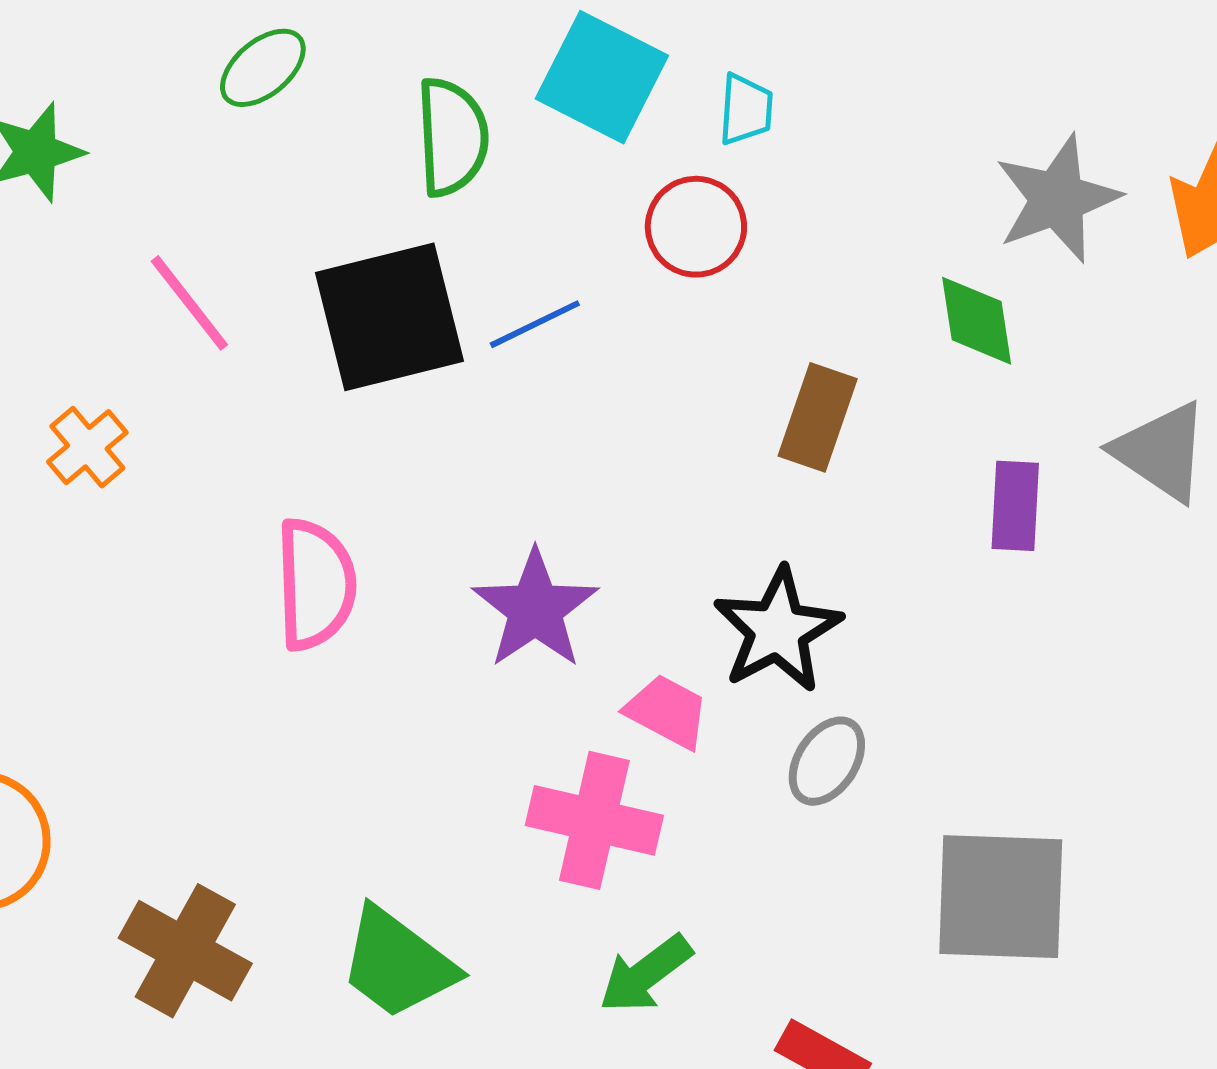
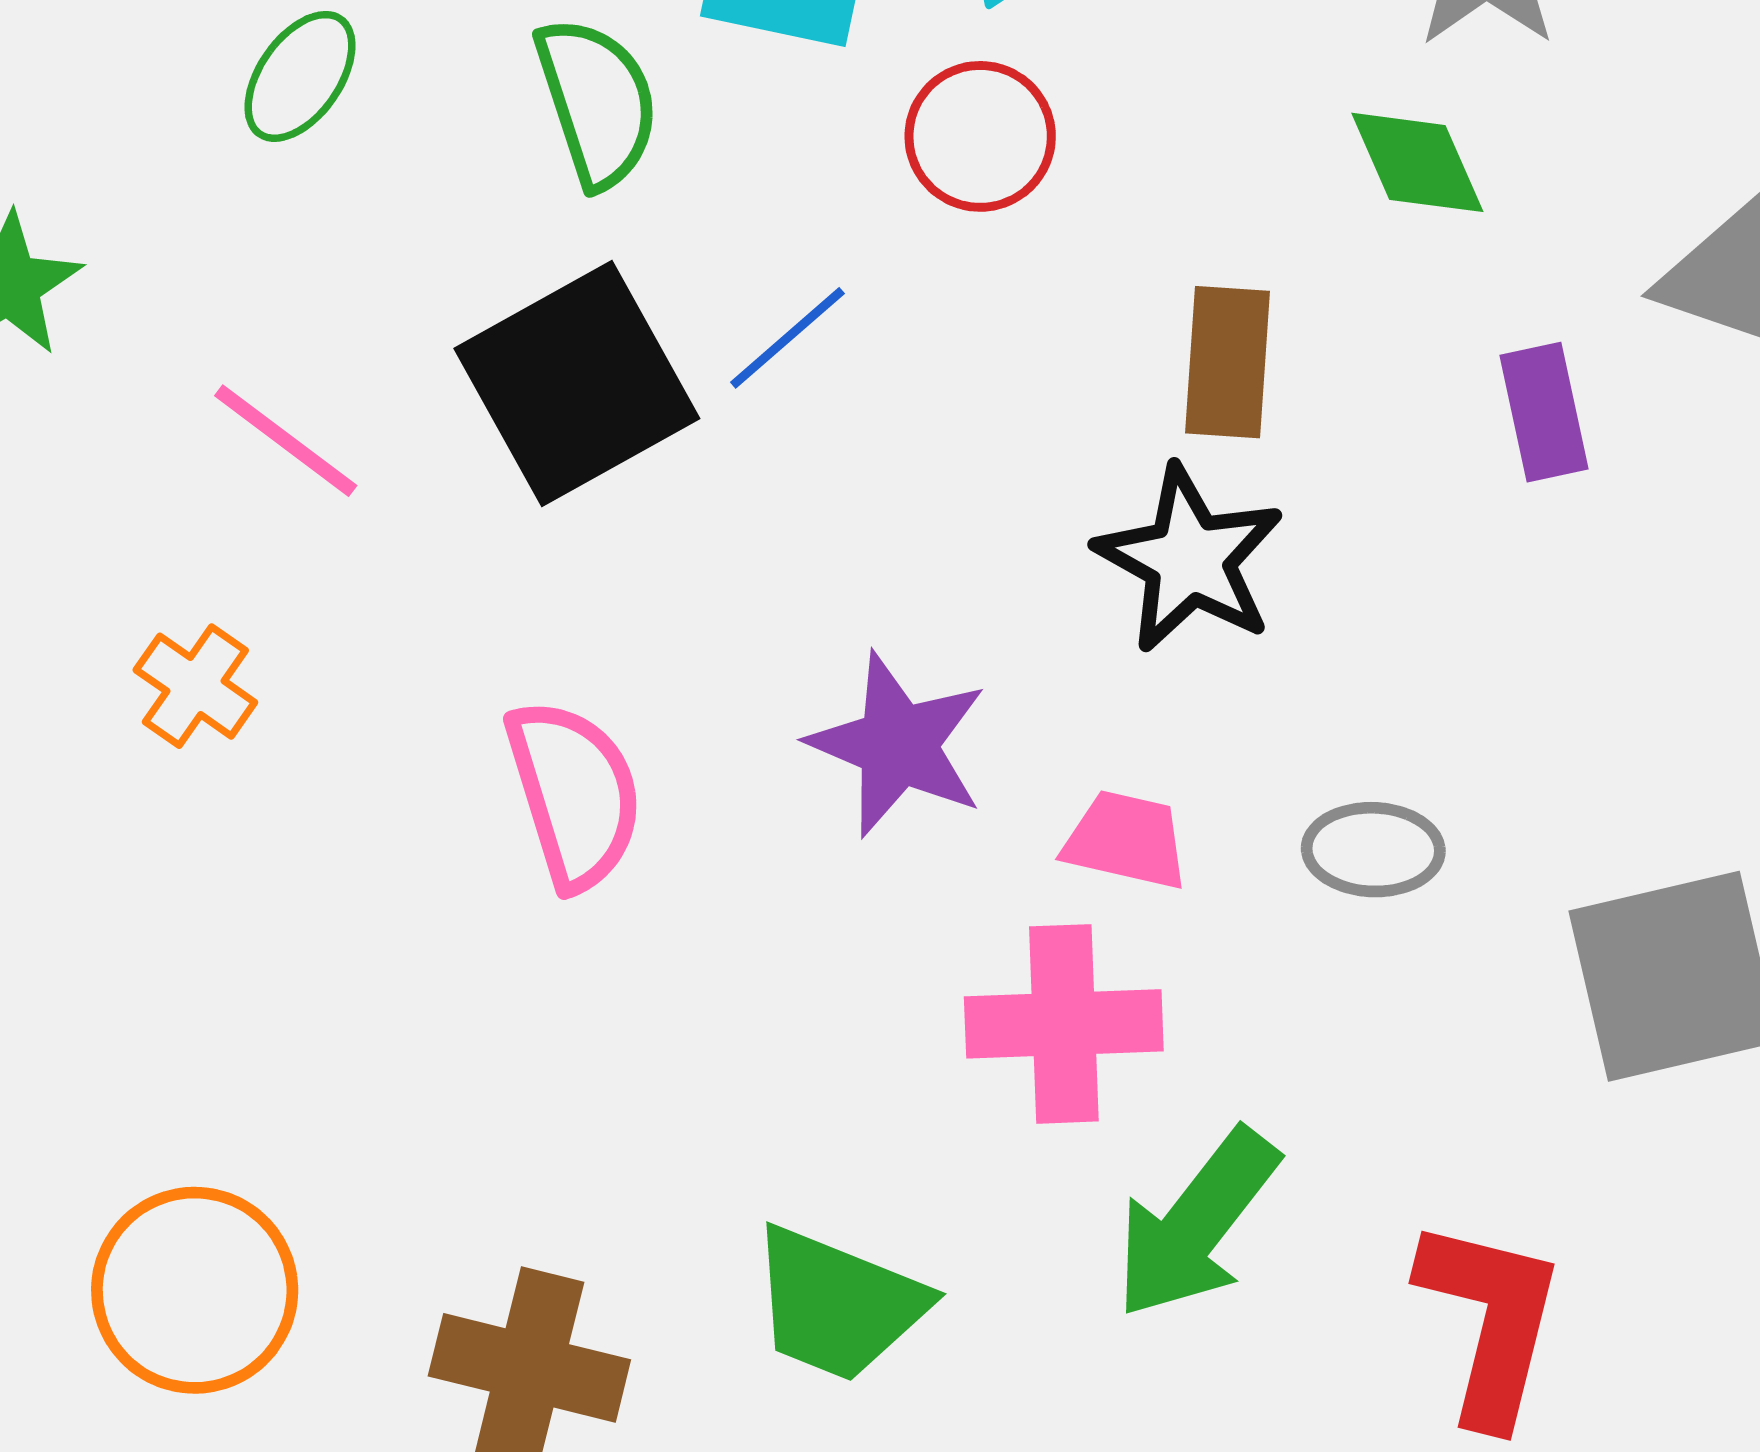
black star: (778, 630) -> (1189, 559), moved
gray ellipse: (827, 761) -> (1373, 850), turned 74
green arrow: (645, 974) -> (1196, 1224), size x1.4

